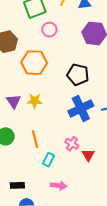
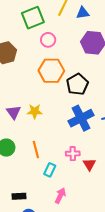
orange hexagon: (34, 63) -> (51, 71), moved
black pentagon: (78, 75) -> (77, 84), turned 30
pink cross: (72, 144) -> (73, 154), turned -32
pink arrow: (59, 186) -> (60, 196), turned -70

